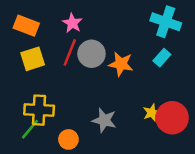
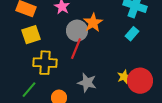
red line: (70, 52) -> (76, 49), moved
orange star: (121, 64) -> (93, 23), moved, turned 30
yellow cross: (39, 110) -> (45, 63), moved

